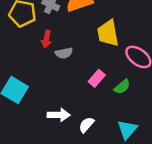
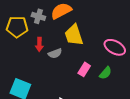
yellow trapezoid: (108, 33) -> (74, 35), moved

